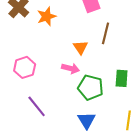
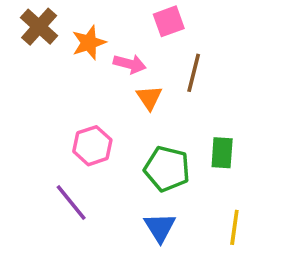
pink hexagon: (25, 67) -> (92, 146), moved
pink arrow: (71, 68) -> (130, 64), moved

